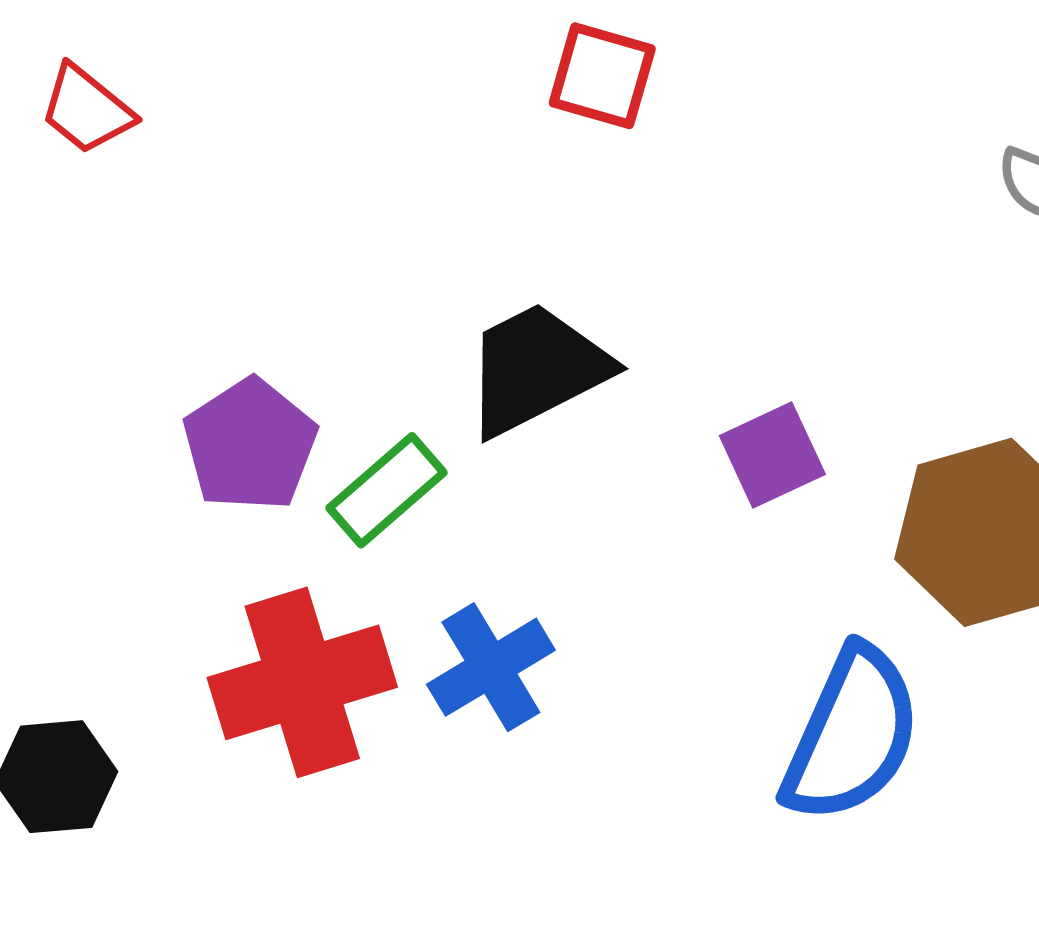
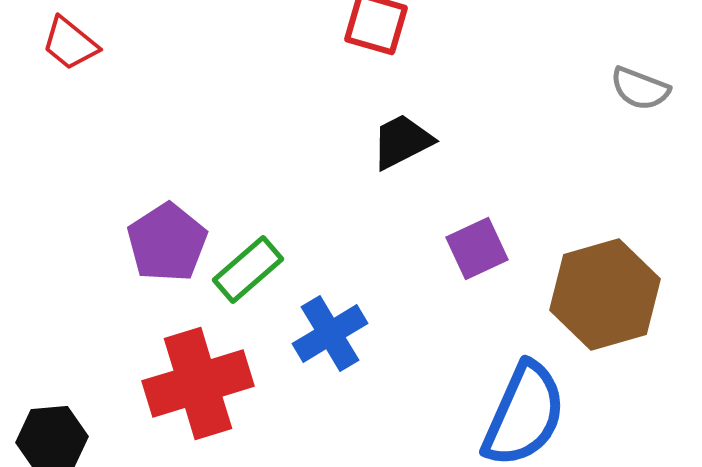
black trapezoid: (536, 369) -> (402, 142), moved, size x0.7
blue cross: (491, 667) -> (330, 334), moved

